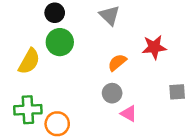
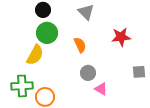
yellow semicircle: (29, 61) -> (35, 55), moved
orange semicircle: (117, 63) -> (80, 45), moved, turned 105

